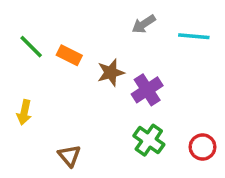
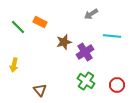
gray arrow: (144, 24) -> (91, 14), moved
cyan line: (194, 36) -> (112, 36), moved
orange rectangle: (69, 55) -> (40, 22), moved

